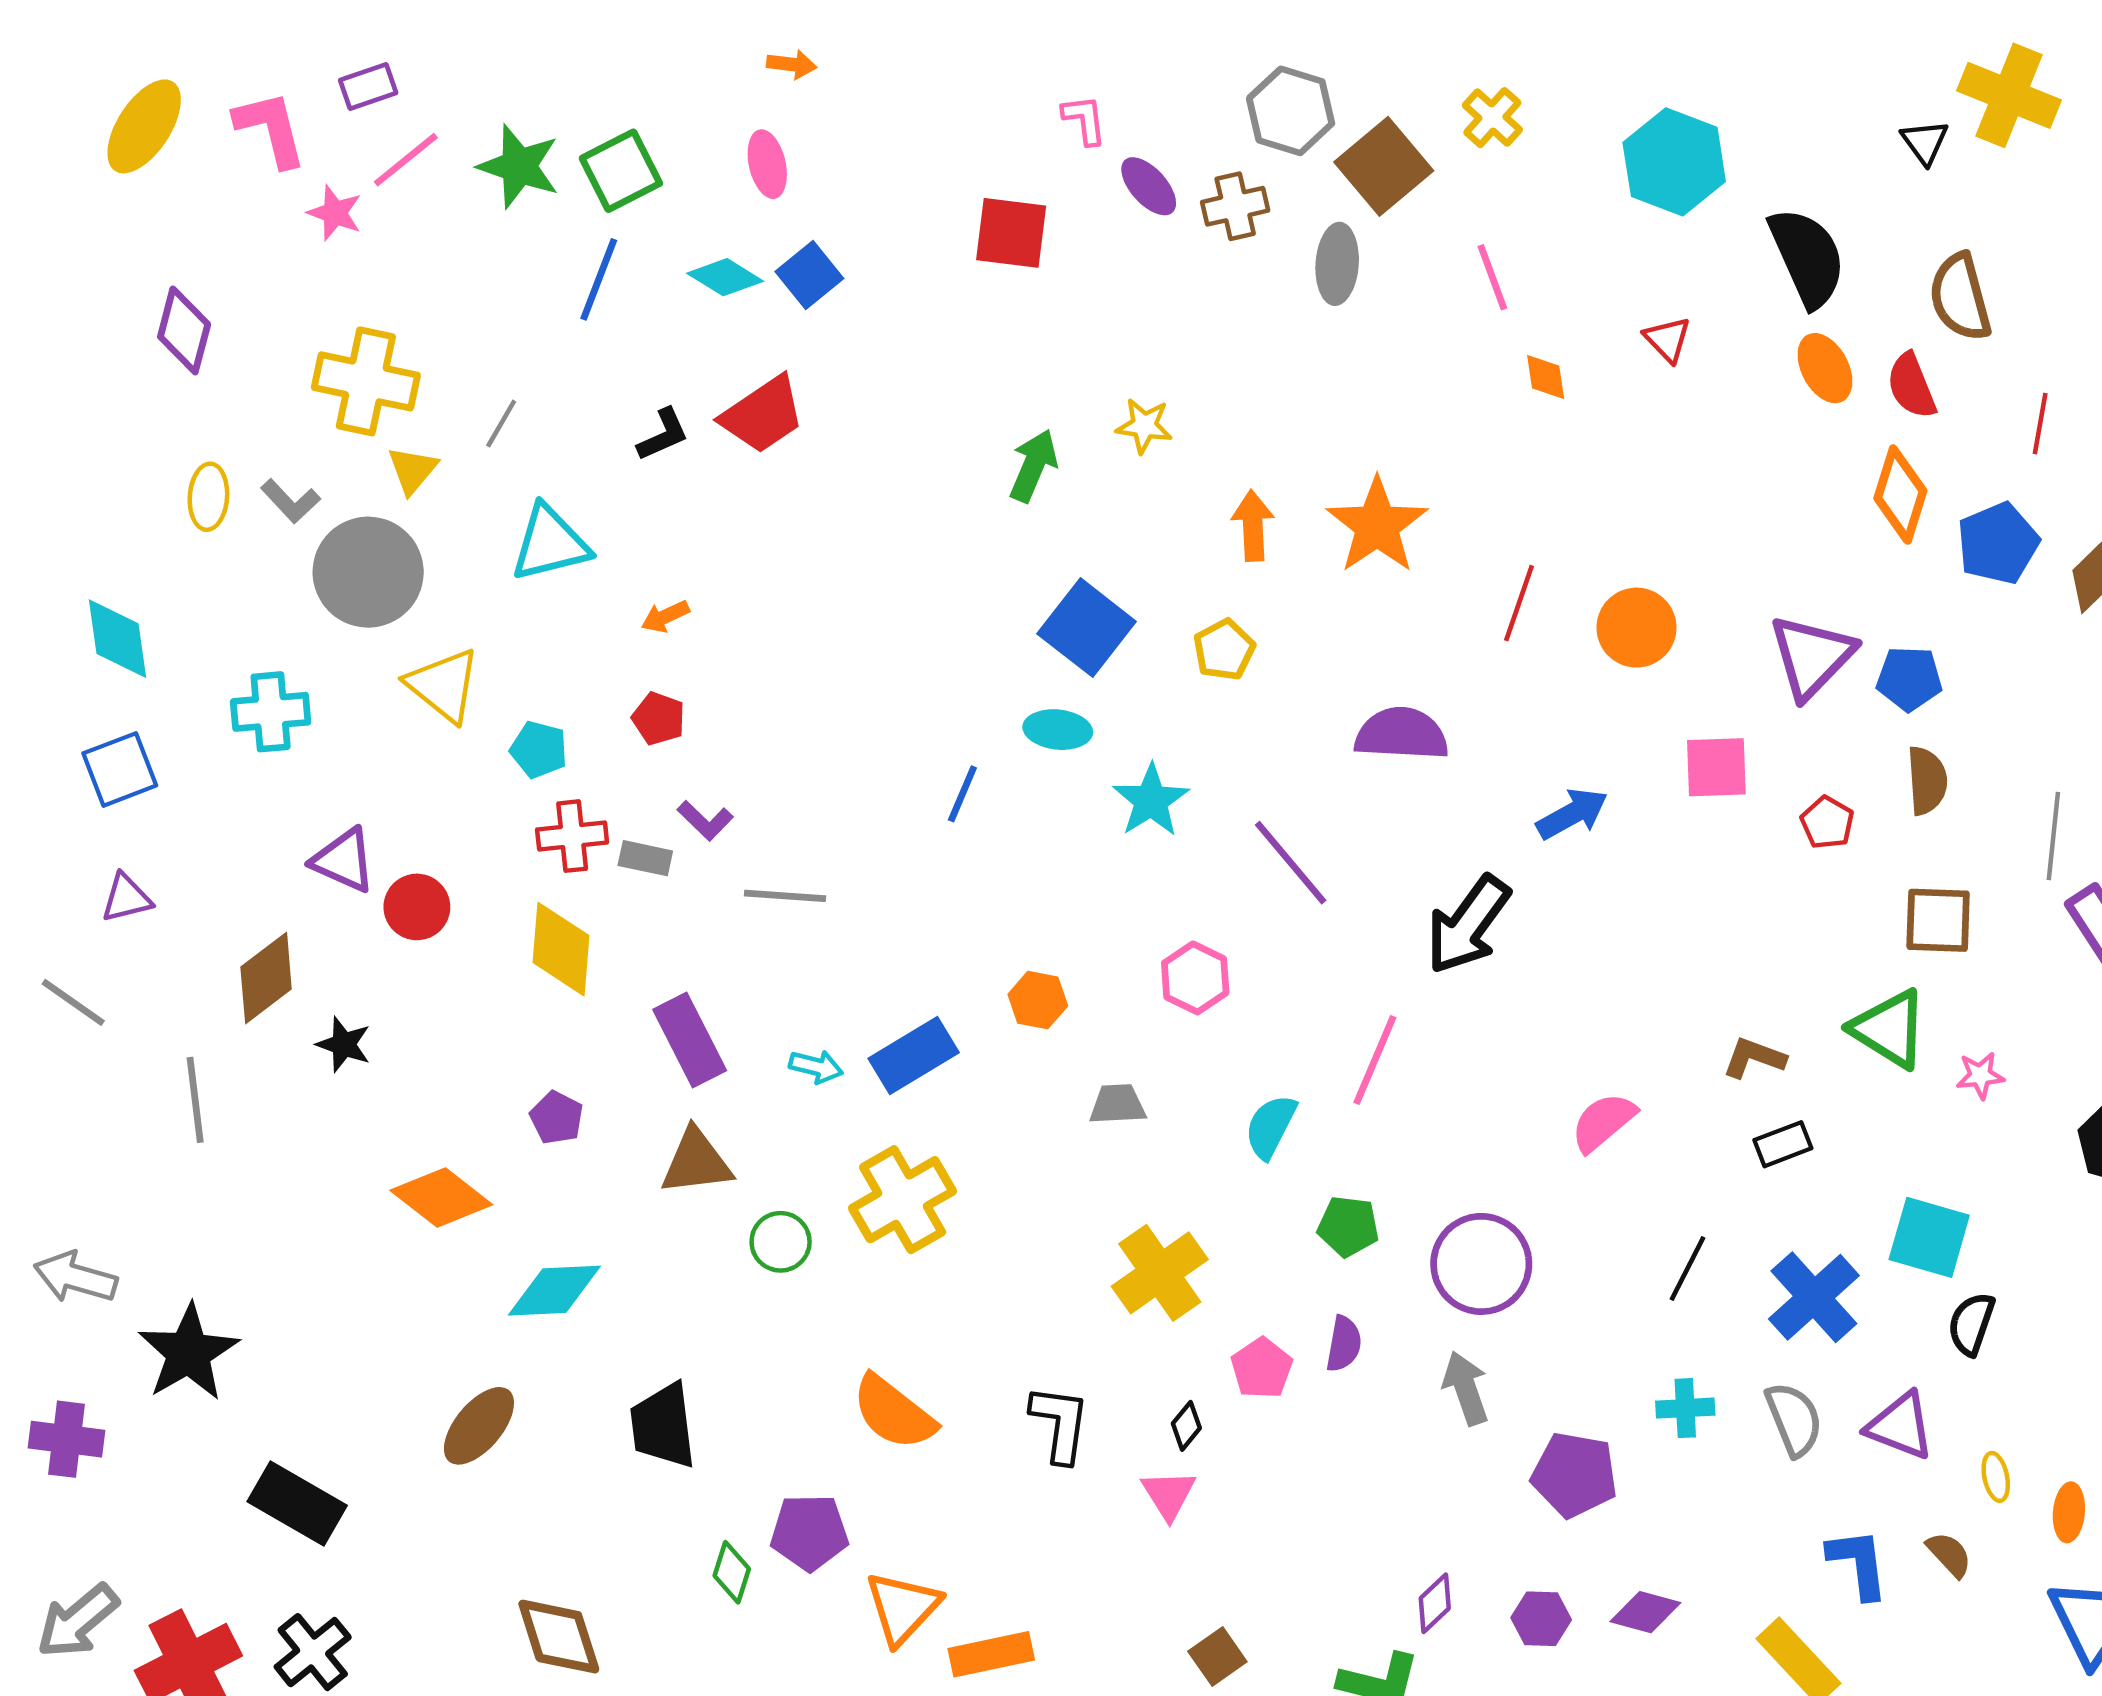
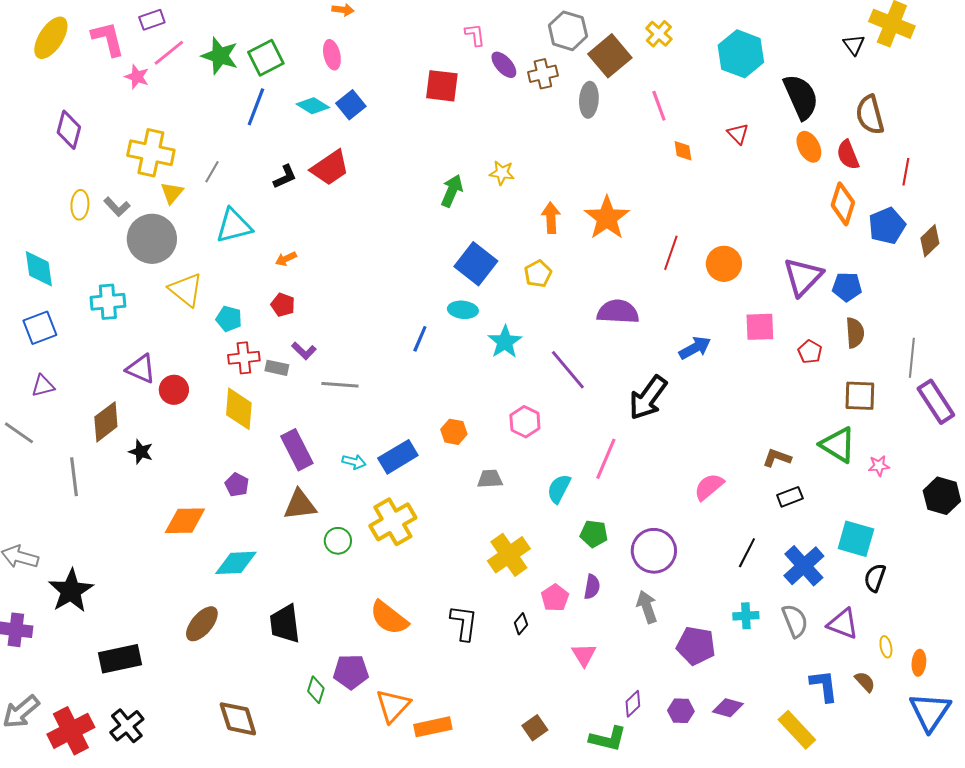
orange diamond: (441, 1197) -> (185, 521), turned -39
pink triangle: (1169, 1495) -> (584, 655), moved
black rectangle: (297, 1503) -> (120, 659), turned -42

